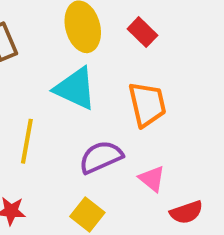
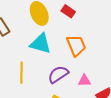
pink triangle: (152, 179) -> (84, 81), turned -32

